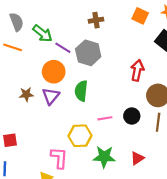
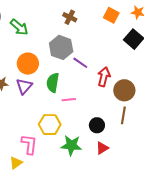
brown cross: (96, 20) -> (70, 17), turned 32
purple line: (63, 48) -> (80, 63), moved
red arrow: (137, 70) -> (104, 77), moved
black circle: (132, 116) -> (97, 125), moved
pink line: (105, 118) -> (69, 100), moved

